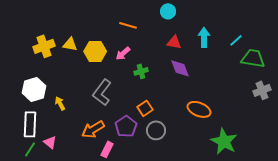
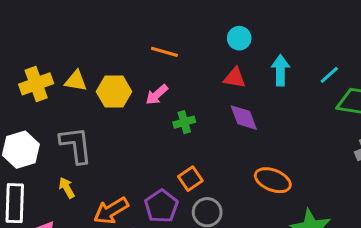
cyan circle: (168, 11) -> (239, 38), moved
gray L-shape: (102, 92) -> (76, 145), moved, turned 136
yellow arrow: (60, 103) -> (67, 188), moved

